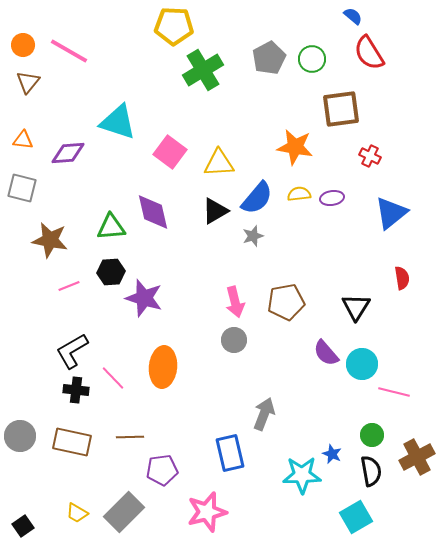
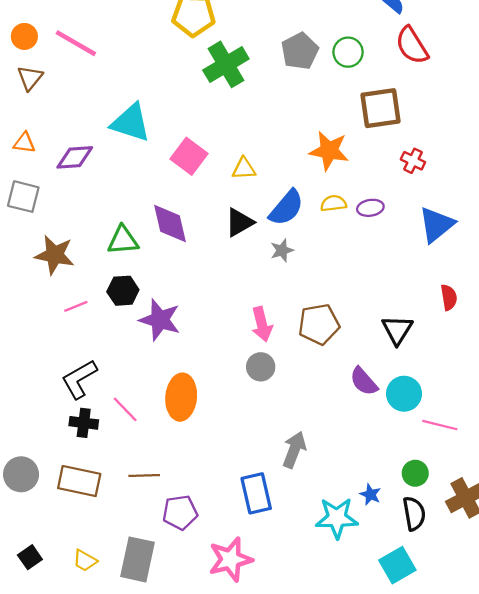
yellow triangle: (219, 163) -> (244, 169), size x0.7
gray rectangle: (124, 512) -> (137, 559), turned -33
black square: (23, 526) -> (30, 557), moved

